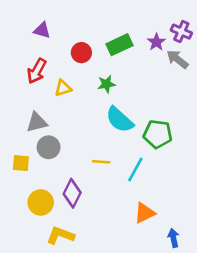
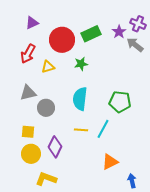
purple triangle: (42, 30) -> (32, 23), turned -40
red circle: (81, 53) -> (62, 40), size x1.6
cyan semicircle: (120, 120) -> (80, 99), moved, turned 55
gray circle: (49, 147) -> (46, 108), moved
yellow line: (101, 162) -> (81, 130), moved
yellow square: (21, 163) -> (28, 132), moved

